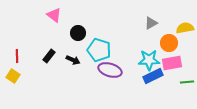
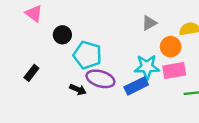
black rectangle: (49, 56) -> (31, 73), moved
black arrow: (73, 60) -> (78, 90), moved
blue rectangle: (153, 76) -> (136, 86), moved

